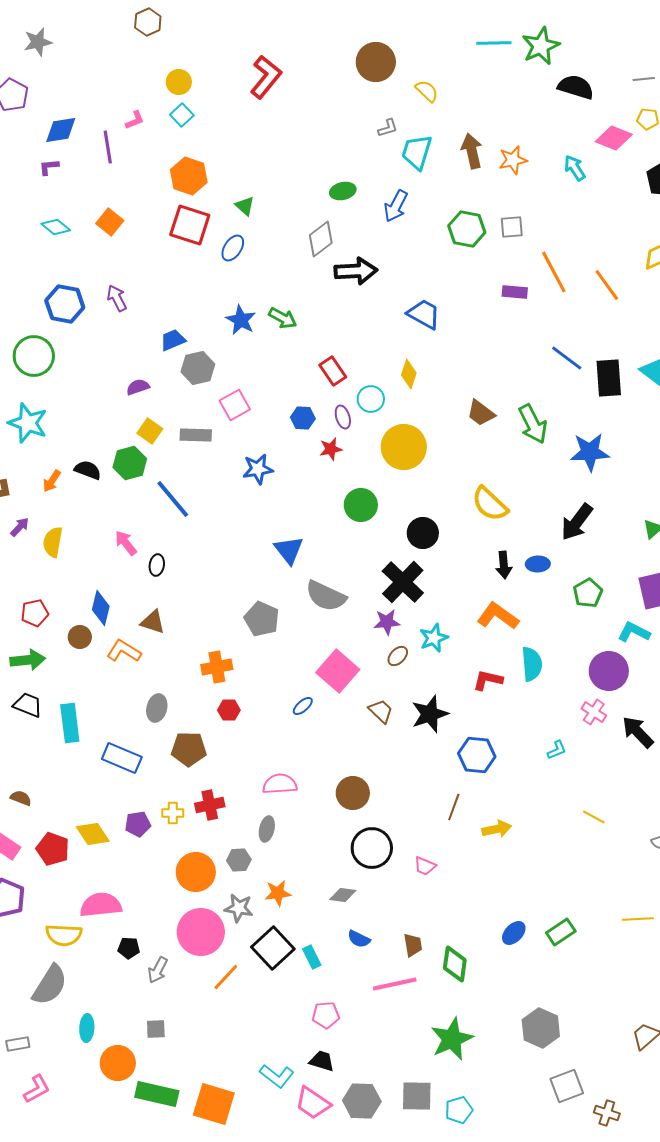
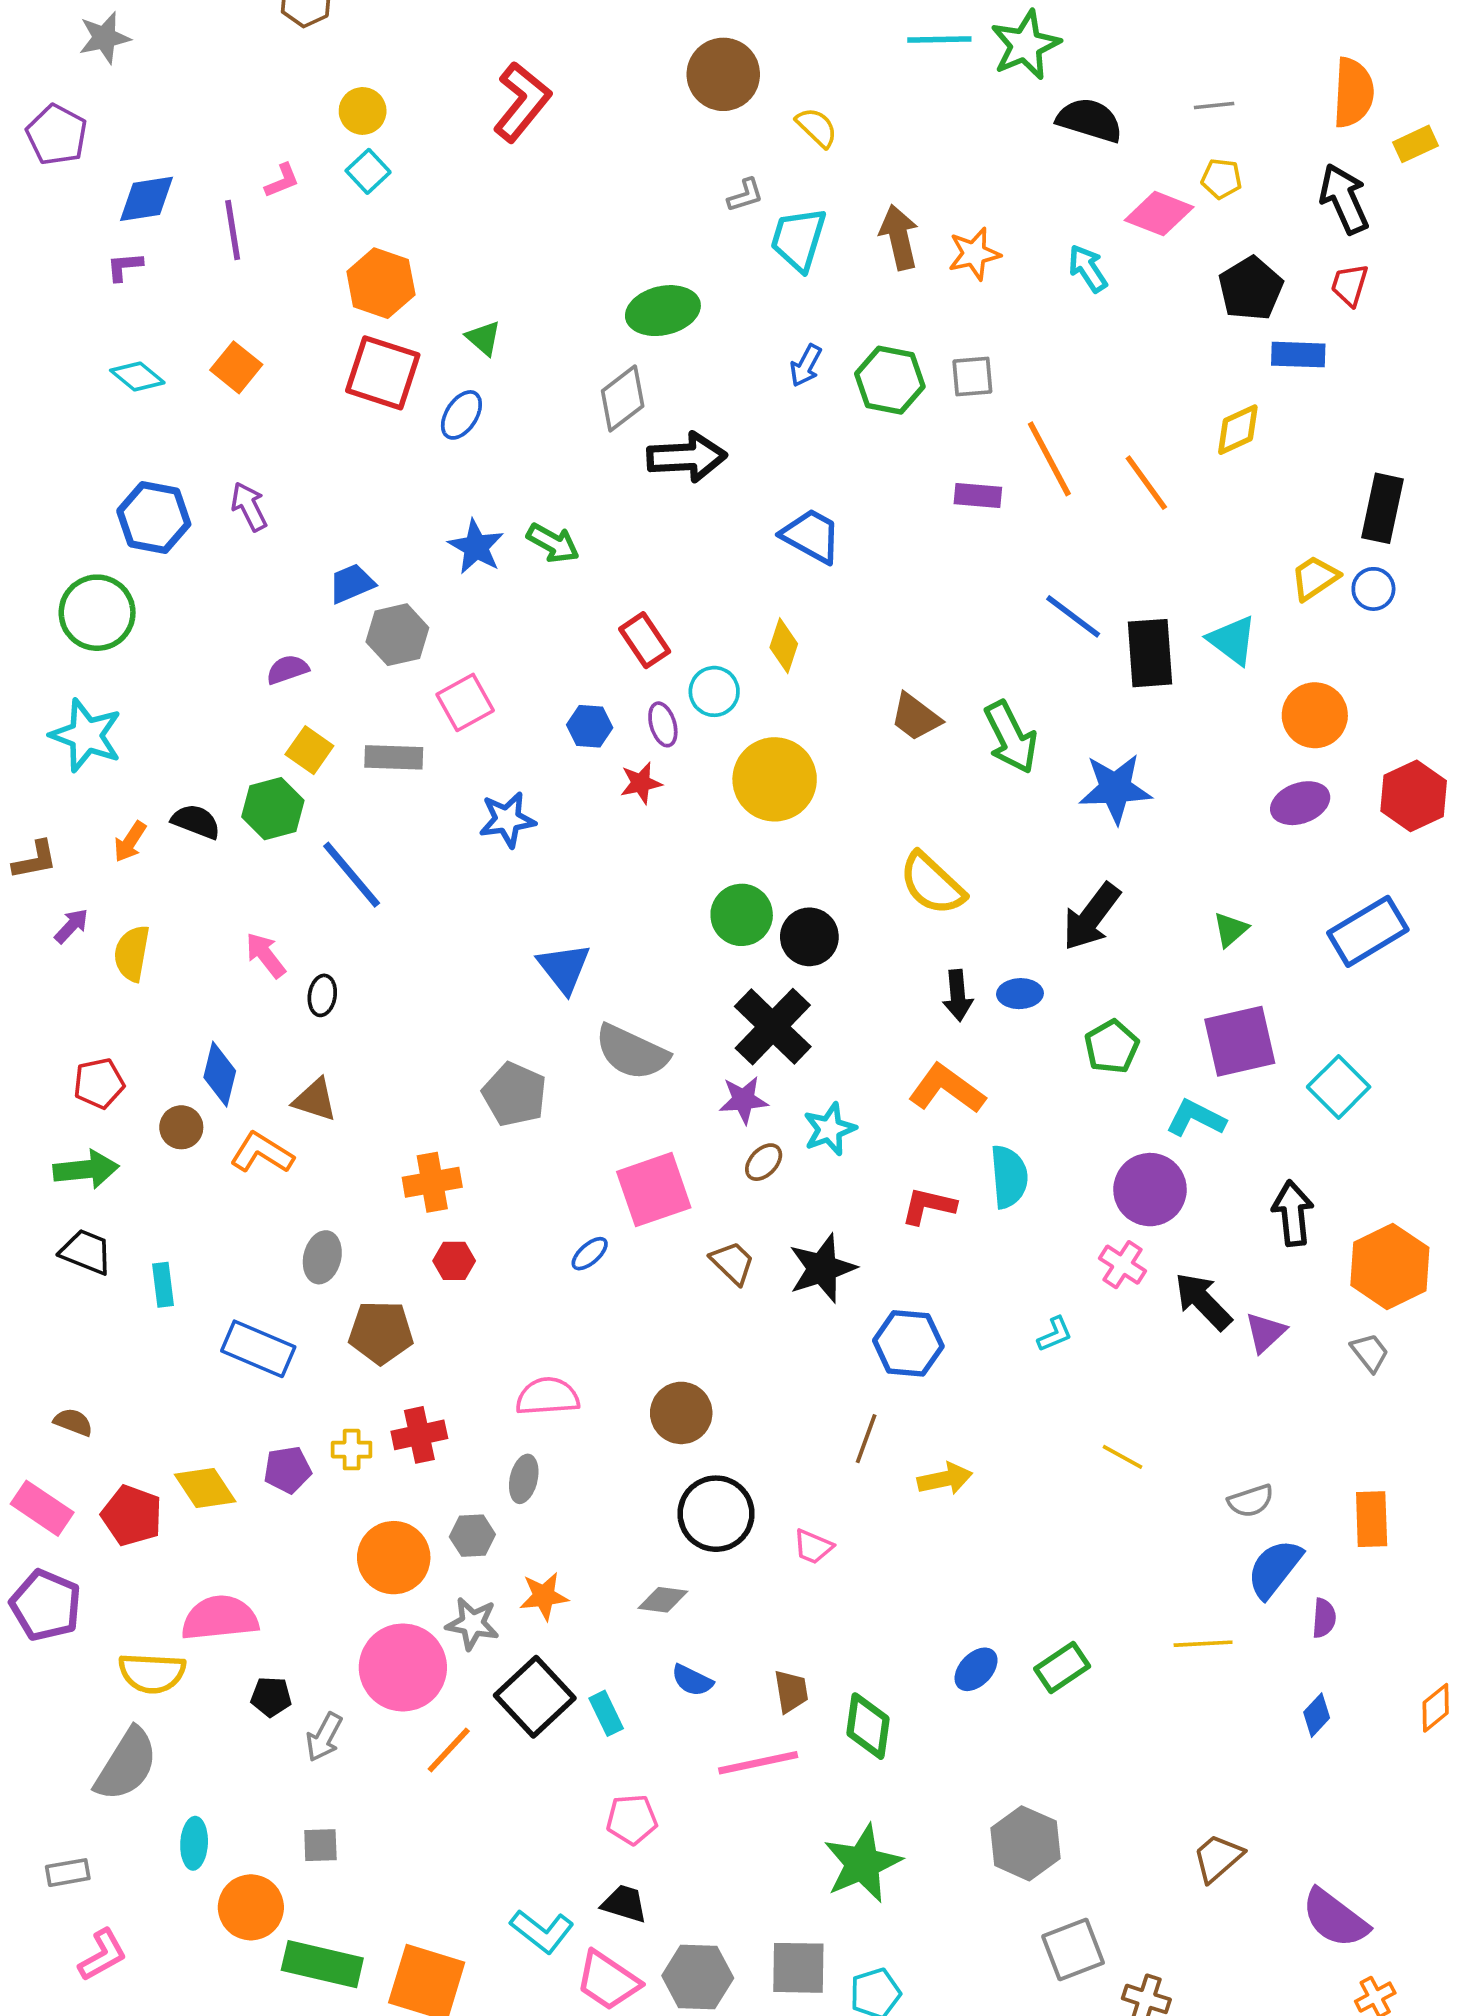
green ellipse: (343, 191) -> (663, 311), size x1.5
blue arrow: (396, 206) -> (806, 366), moved, size x0.7
green circle: (361, 505) -> (742, 915), moved
pink square: (338, 671) -> (654, 1190), turned 30
cyan rectangle: (70, 723) -> (163, 1285), size x0.6

